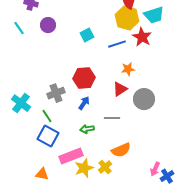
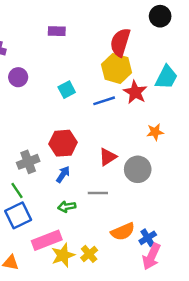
cyan trapezoid: (154, 15) -> (166, 77), moved, turned -45
orange star: (128, 69) -> (155, 132), moved
blue square: (48, 136) -> (18, 215), turned 35
orange semicircle: (121, 150) -> (123, 232), moved
pink arrow: (155, 169) -> (151, 256), size x1.5
blue cross: (167, 176) -> (148, 238), moved

